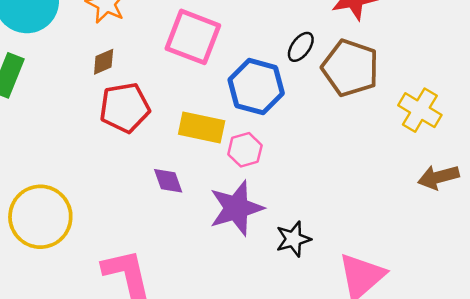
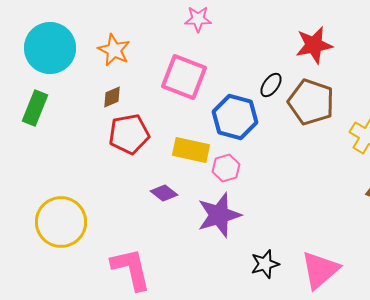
purple diamond: (168, 181) -> (164, 193), turned -32
black star: (293, 239) -> (265, 264), moved

